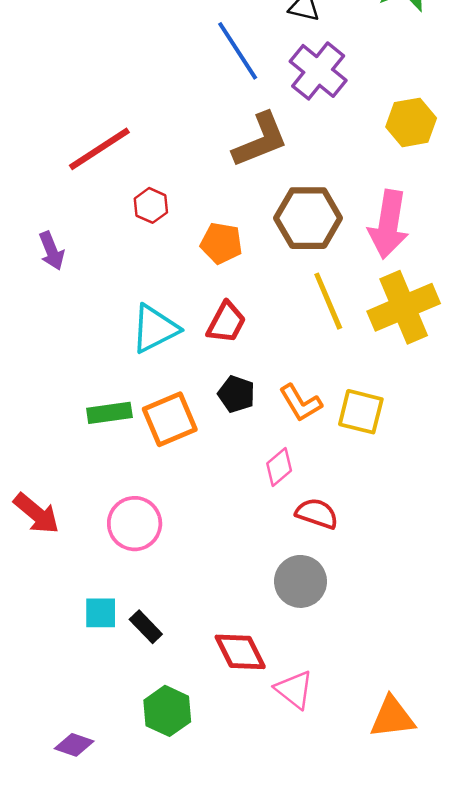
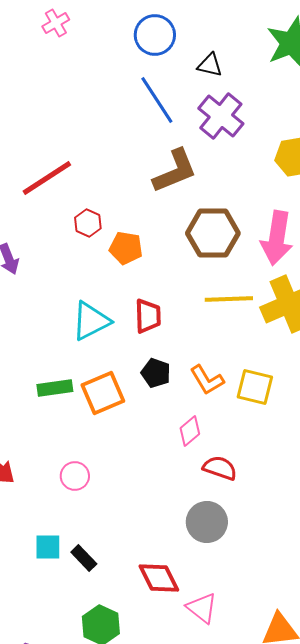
orange pentagon: (221, 243) -> (126, 248), moved
yellow line: (328, 301) -> (229, 299), turned -69
red trapezoid: (226, 322) -> (148, 316), turned -30
pink circle: (135, 524) -> (75, 476), size x0.7

